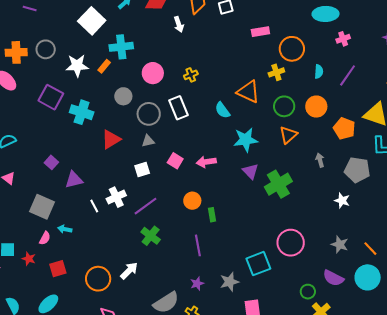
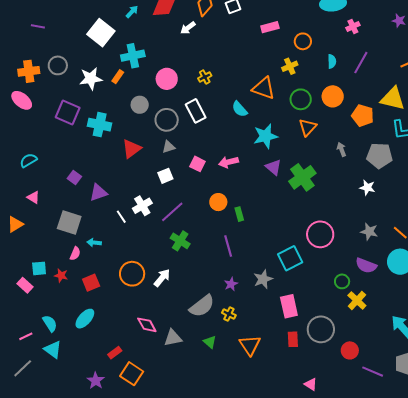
white arrow: (179, 24) -> (188, 28), turned 77
orange circle: (292, 49) -> (303, 41), size x0.7
orange circle: (98, 279) -> (132, 274), moved

